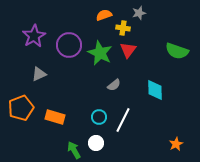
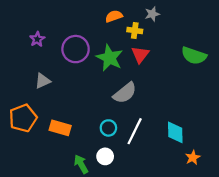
purple star: (34, 36) -> (37, 39), size x0.6
gray semicircle: (114, 85) -> (125, 93), size x1.6
cyan diamond: (155, 90) -> (175, 132), moved

